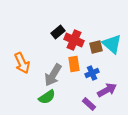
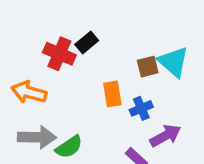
red cross: (74, 40) -> (59, 54), moved
orange arrow: (22, 63) -> (29, 92), turned 130
gray arrow: (53, 75) -> (37, 137), moved, turned -120

